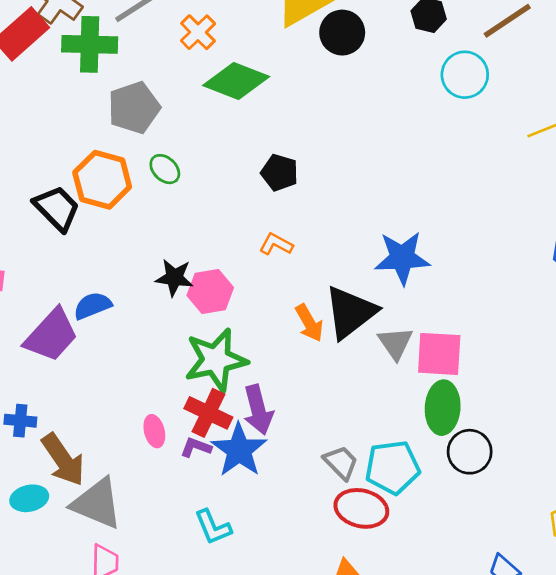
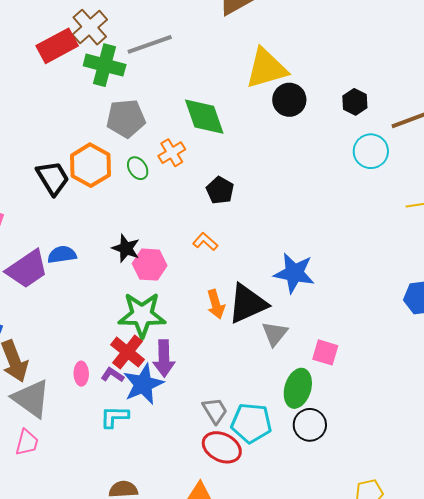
orange cross: (198, 32) -> (172, 153), moved
green diamond: (236, 81) -> (204, 117), turned 36
pink square: (439, 354) -> (325, 352), moved, size x0.7
pink ellipse: (154, 431) -> (81, 374), moved
cyan L-shape: (213, 527) -> (114, 417), moved, turned 100

